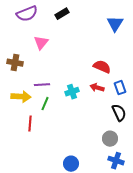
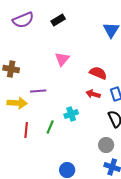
pink triangle: (41, 43) -> (62, 59), moved
cyan cross: (72, 92) -> (71, 114), moved
green line: (45, 104) -> (50, 127), moved

